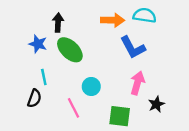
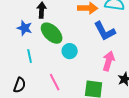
cyan circle: (91, 87) -> (70, 51), moved
black semicircle: (34, 98) -> (20, 85), moved

